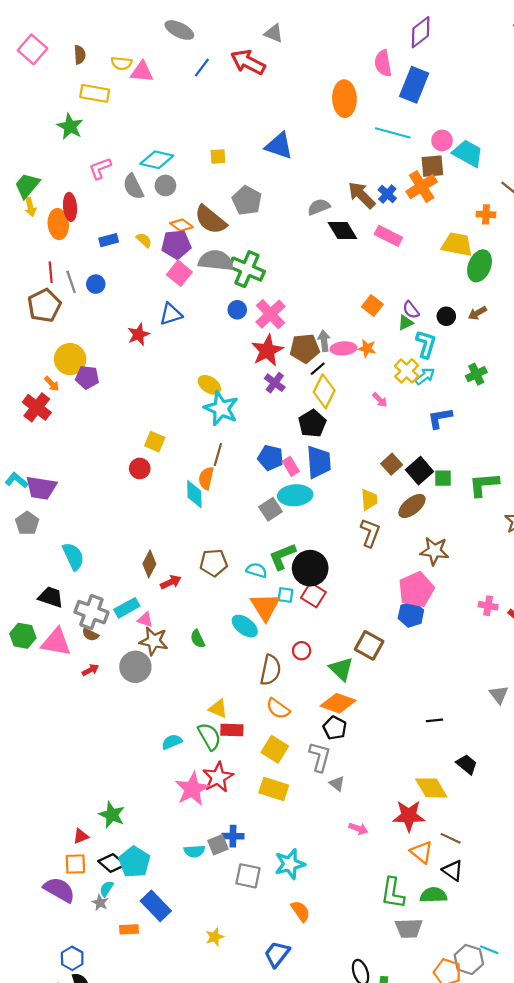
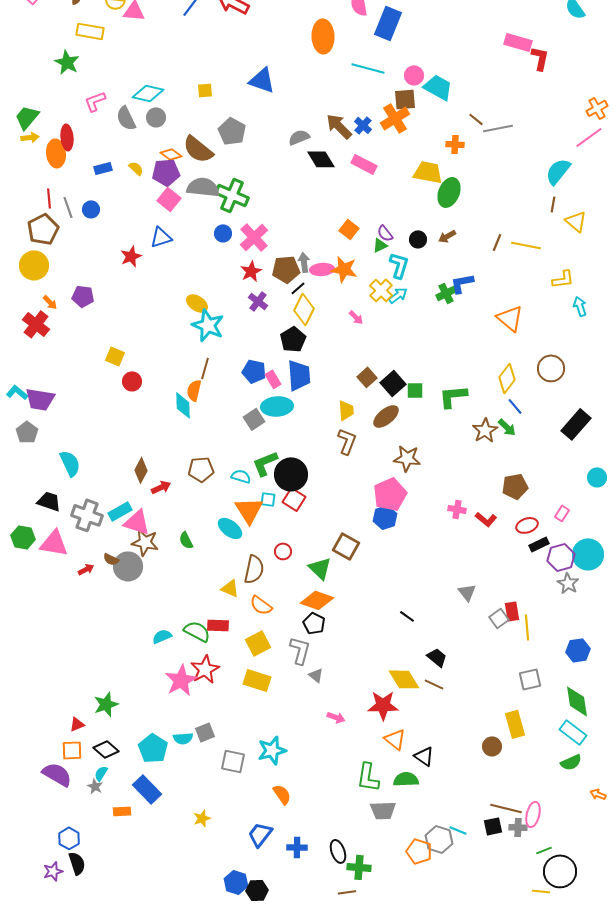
yellow arrow: (30, 207) -> (30, 137), turned -84
orange star: (367, 348) -> (344, 269), size x1.5
red star: (267, 351) -> (251, 271), size x0.7
yellow circle: (70, 359) -> (34, 265), moved
blue L-shape: (440, 418) -> (462, 283), moved
yellow square: (155, 442) -> (115, 356), moved
pink triangle: (145, 620) -> (137, 522), size x1.8
brown semicircle: (90, 635) -> (111, 559), moved
yellow triangle: (218, 709) -> (230, 588), moved
black line: (435, 720) -> (407, 616), turned 42
green semicircle: (209, 736) -> (197, 631), turned -32
yellow square: (275, 749) -> (258, 643), turned 30
green star: (112, 815) -> (106, 704), turned 30
blue cross: (233, 836) -> (297, 847), moved
brown line: (451, 838) -> (434, 684), moved
cyan pentagon: (134, 862) -> (153, 748), moved

